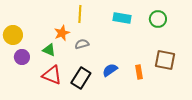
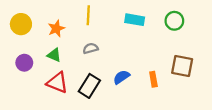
orange star: (62, 33) -> (56, 29), moved
yellow circle: (13, 35) -> (21, 24), moved

